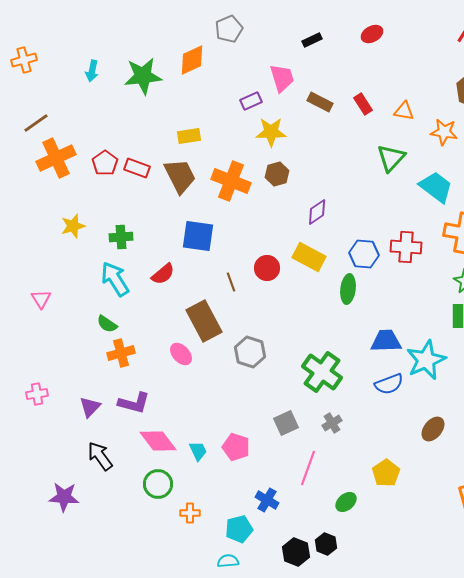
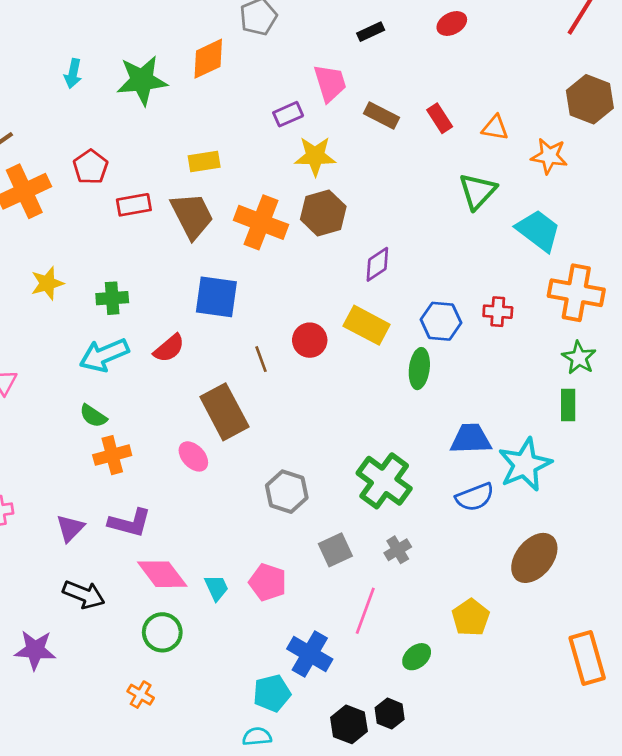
red pentagon: (105, 163) -> (91, 167), moved
red rectangle: (137, 168) -> (134, 205), turned -30
brown hexagon: (277, 174) -> (323, 213), size x1.4
red cross: (406, 247) -> (498, 312), size x0.7
cyan arrow: (115, 279) -> (104, 355), turned -81
gray hexagon: (250, 352) -> (287, 492), moved
brown ellipse: (433, 429) -> (534, 558), size x1.5
black arrow: (100, 456) -> (84, 594), turned 148
blue cross: (267, 500) -> (310, 654), size x1.4
orange cross: (190, 513) -> (141, 695), moved, turned 30

